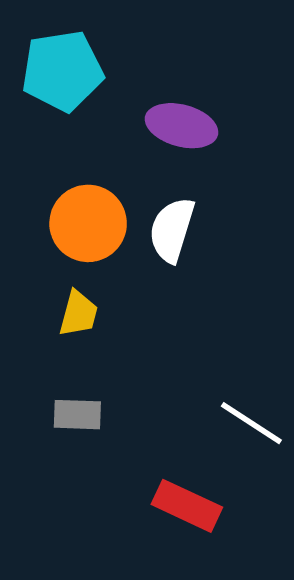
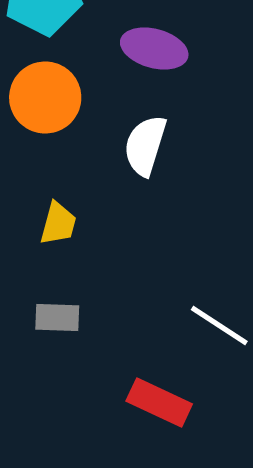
orange circle: (88, 223) -> (45, 98), moved

